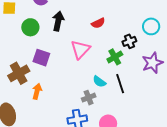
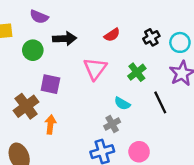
black arrow: (58, 21) -> (65, 39), turned 84
cyan circle: (151, 26) -> (180, 42), moved
black cross: (129, 41) -> (151, 37), moved
black line: (120, 84) -> (160, 102), moved

